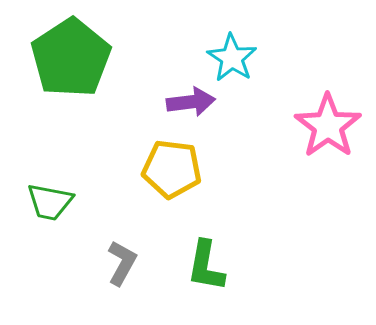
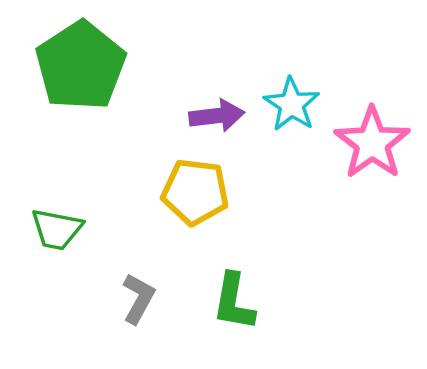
cyan star: (232, 58) -> (292, 104), moved

